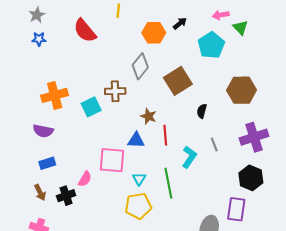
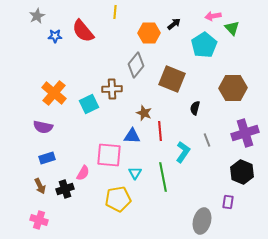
blue star: (39, 39) -> (55, 36), moved
brown square: (178, 81) -> (172, 79), turned -36
orange cross: (55, 95) -> (54, 93), turned -35
yellow pentagon: (138, 206) -> (118, 199), moved
purple rectangle: (236, 209) -> (228, 202), size x0.6

